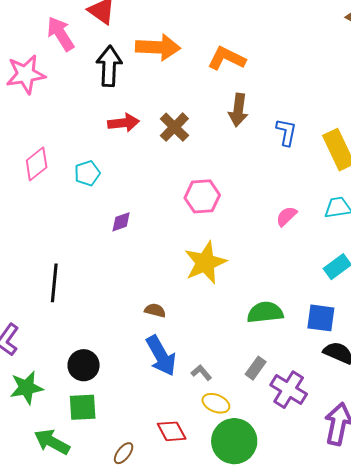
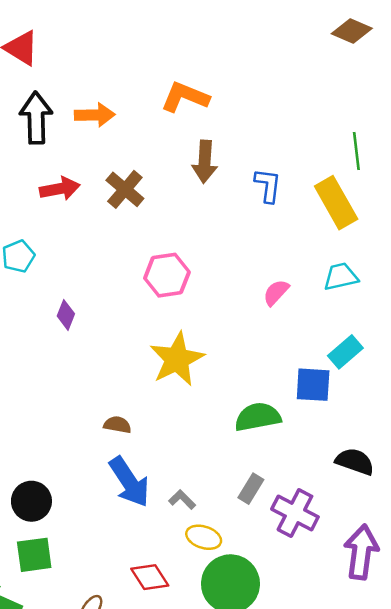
orange arrow: (158, 47) -> (95, 115), moved, size x0.7
purple diamond: (121, 222) -> (66, 315), turned -45
blue square: (321, 318) -> (313, 385), moved

